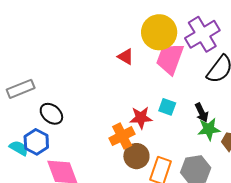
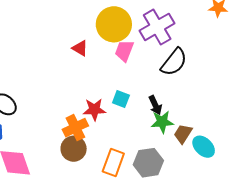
pink trapezoid: (170, 59) -> (124, 51), size x0.7
brown circle: (136, 156) -> (74, 149), moved

